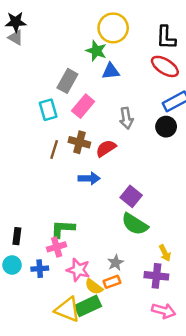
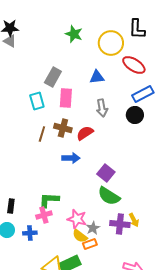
yellow circle: (113, 28) -> (111, 43), moved
black L-shape: (166, 38) -> (137, 29), moved
green star: (96, 51) -> (74, 34), moved
blue triangle: (111, 71) -> (97, 77), moved
pink rectangle: (83, 106) -> (66, 98), turned -36
pink star: (78, 270) -> (77, 219), moved
purple cross: (156, 276) -> (120, 224), moved
yellow semicircle: (94, 287) -> (80, 236), moved

